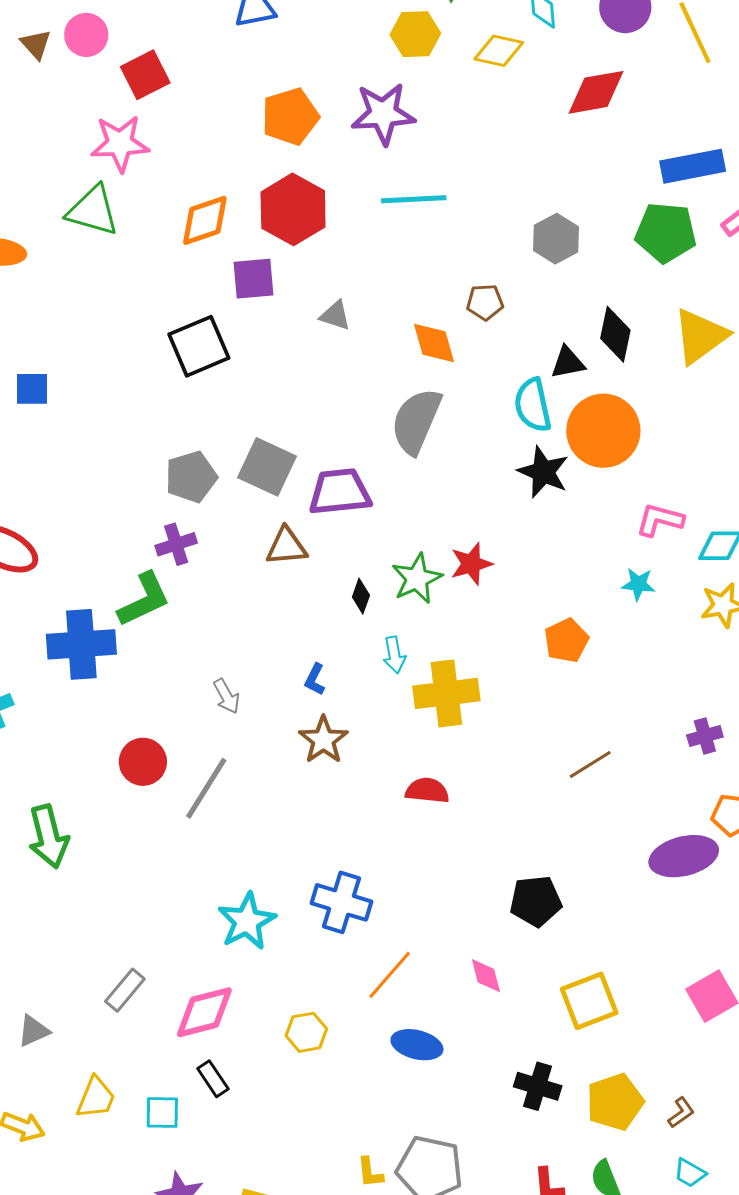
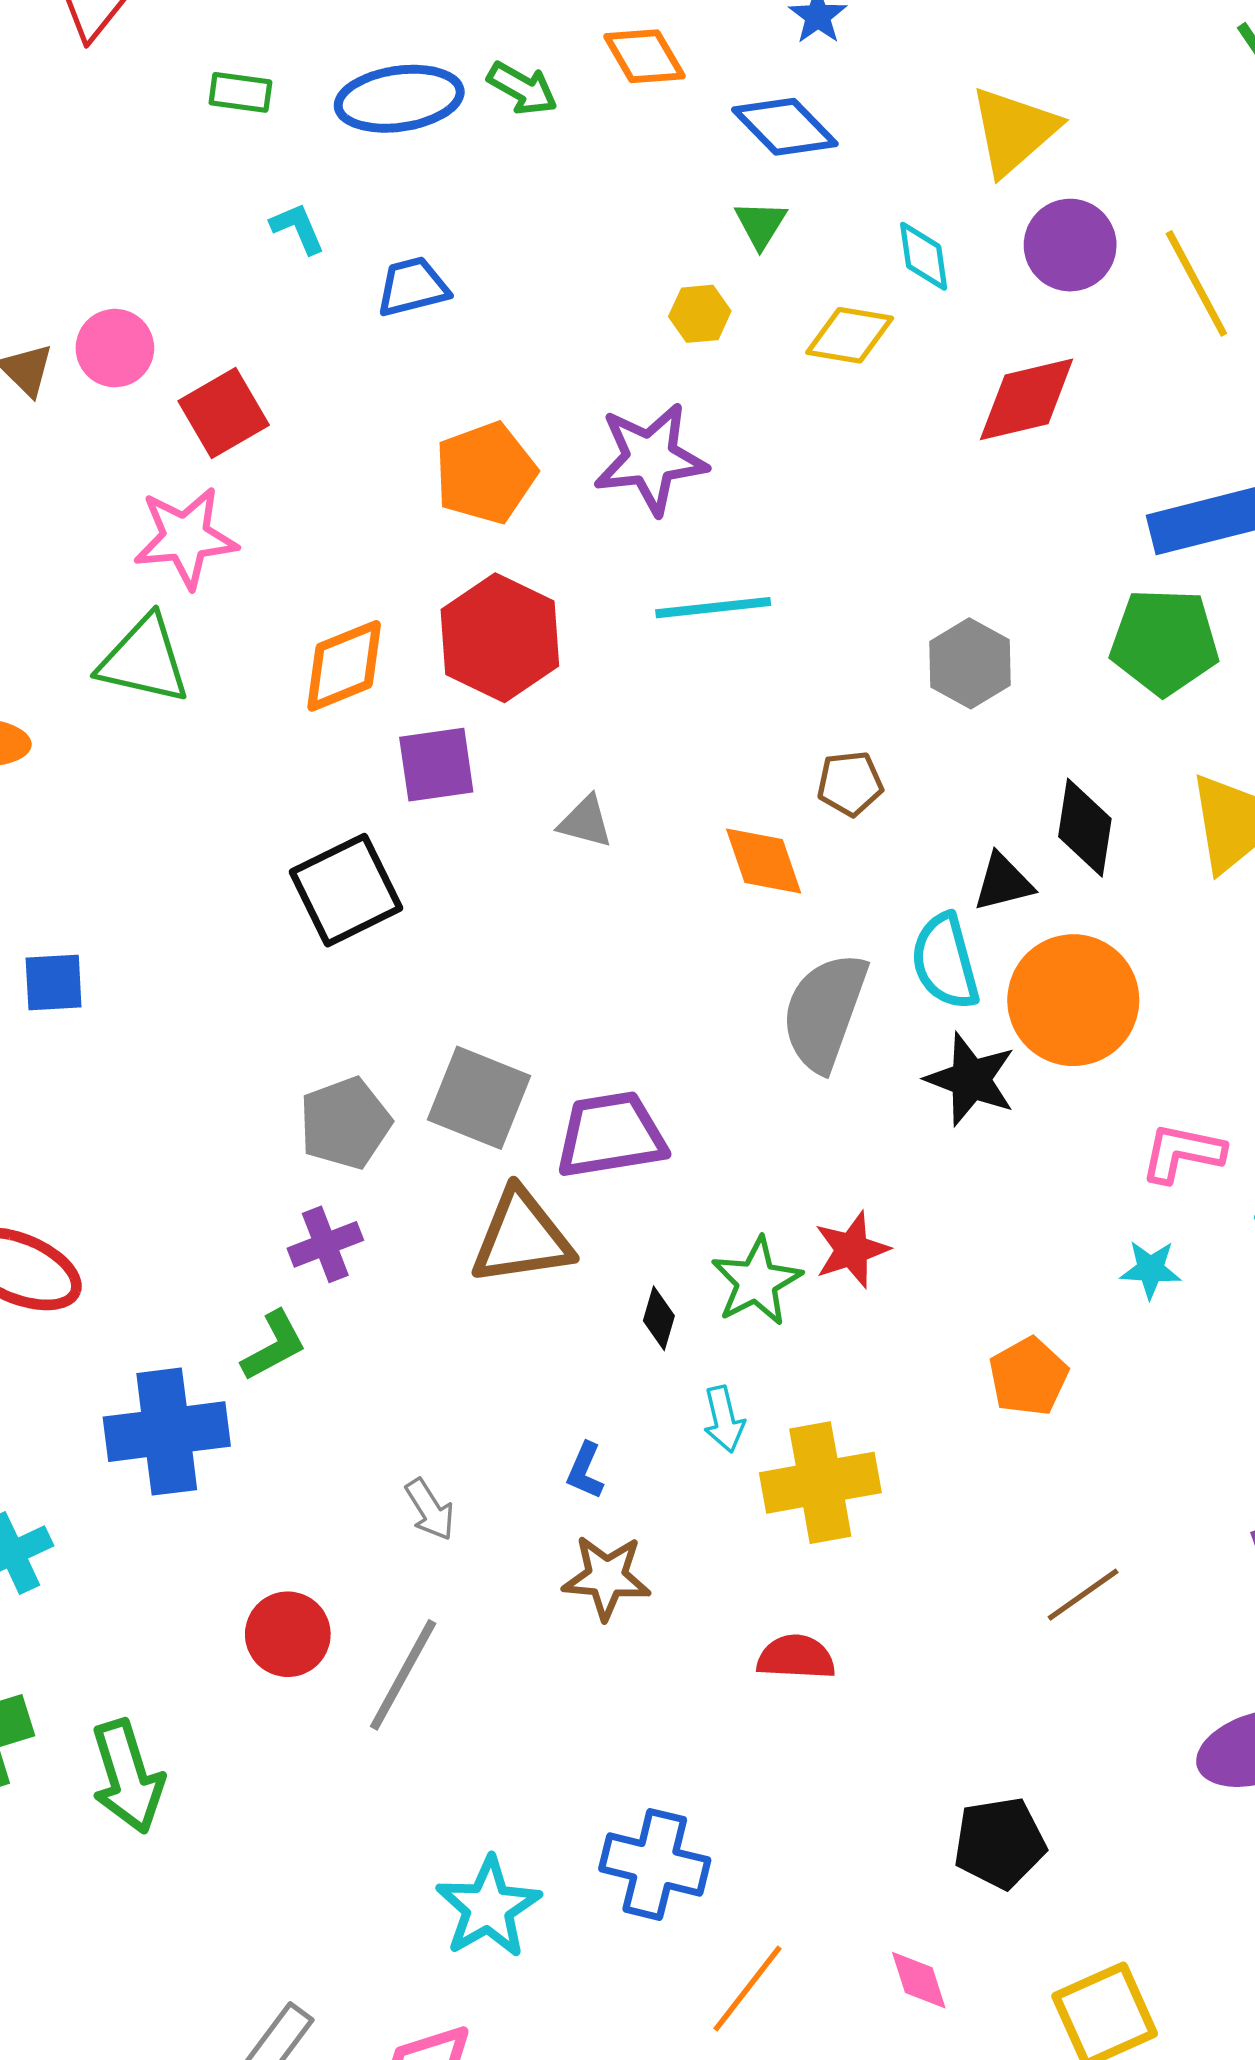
yellow hexagon: (415, 34) -> (700, 314), size x0.7
gray semicircle: (416, 421) -> (825, 1012), moved
brown triangle: (286, 546) -> (522, 1237), size x1.4
green L-shape: (144, 600) -> (274, 1346), size x0.7
brown star: (323, 740) -> (607, 1577), turned -30

